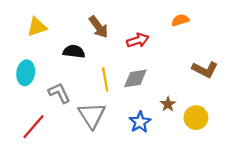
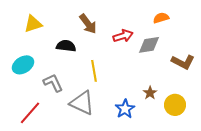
cyan ellipse: (26, 73) -> (23, 65), turned 50
gray diamond: (135, 78) -> (149, 45), moved
gray triangle: (92, 115) -> (82, 103), turned -32

